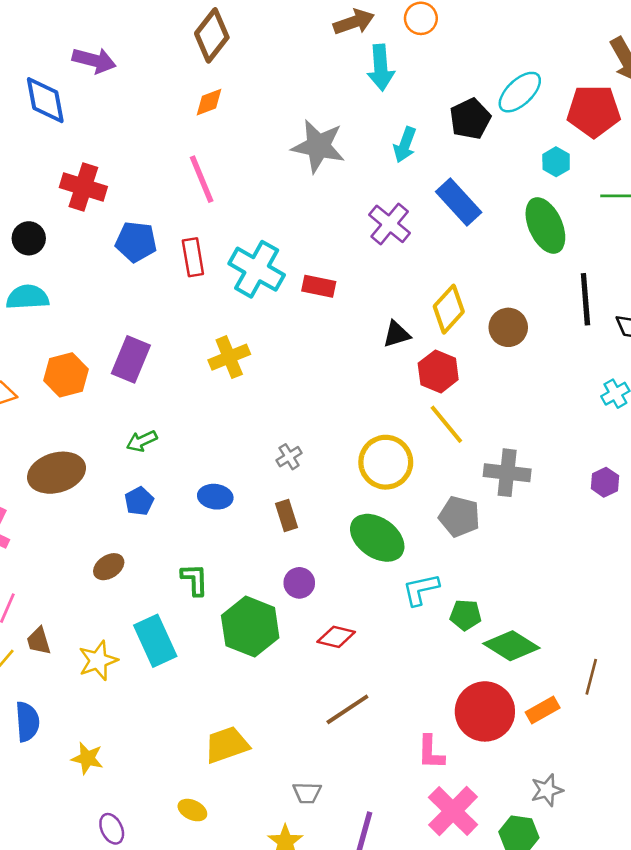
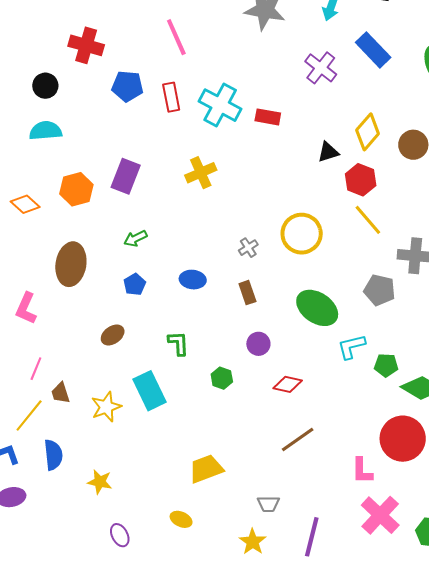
yellow circle: (386, 462) -> (302, 234), moved
brown ellipse: (56, 473) -> (71, 264), turned -63
green hexagon: (250, 627) -> (222, 378), size x0.5

